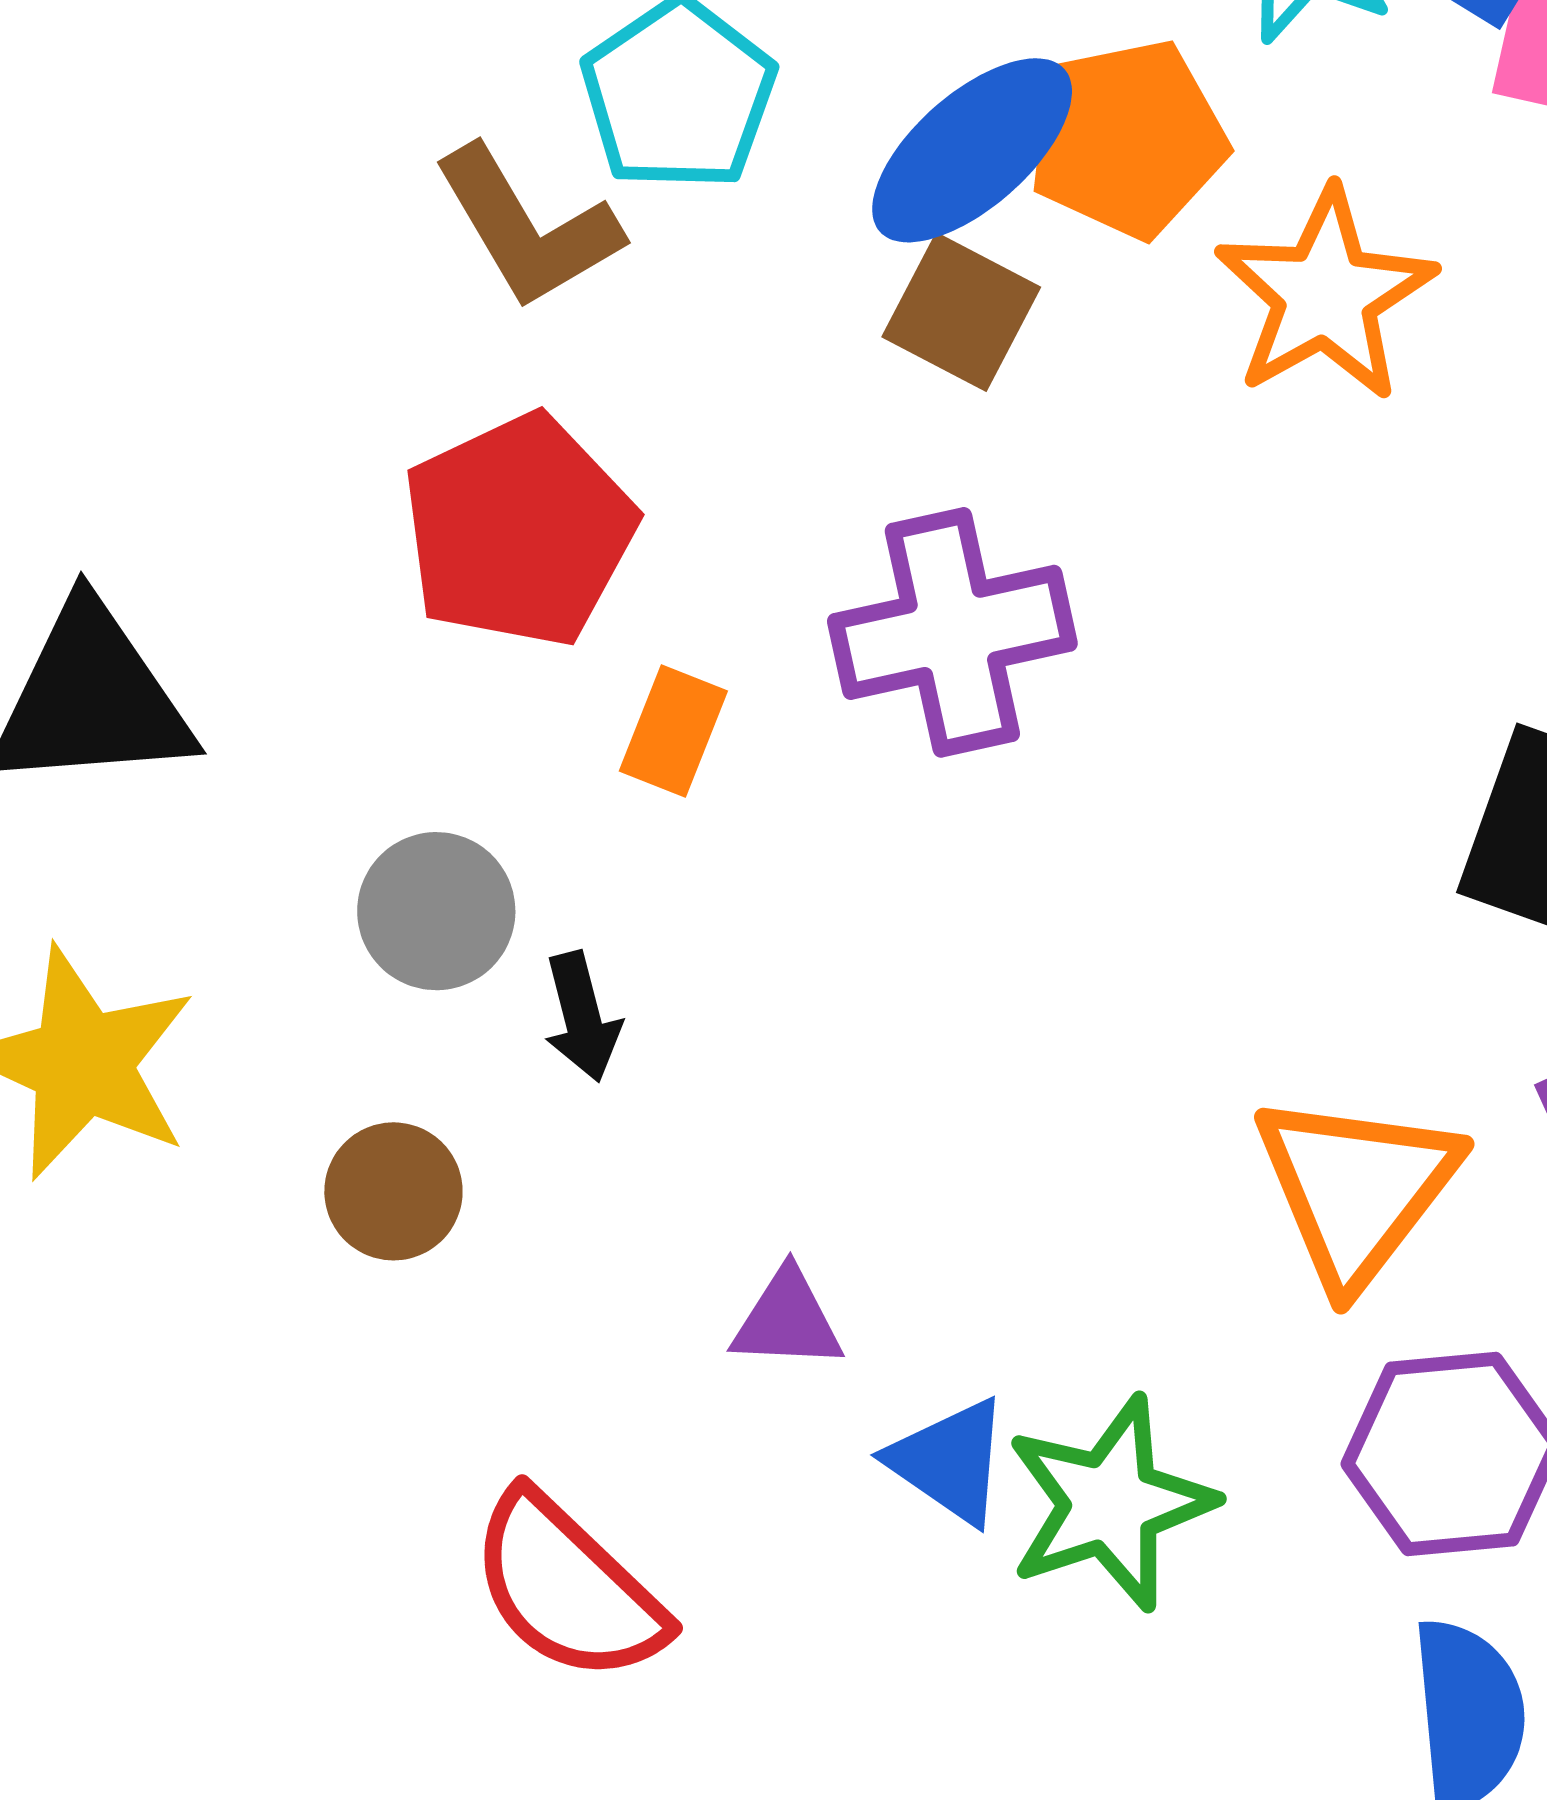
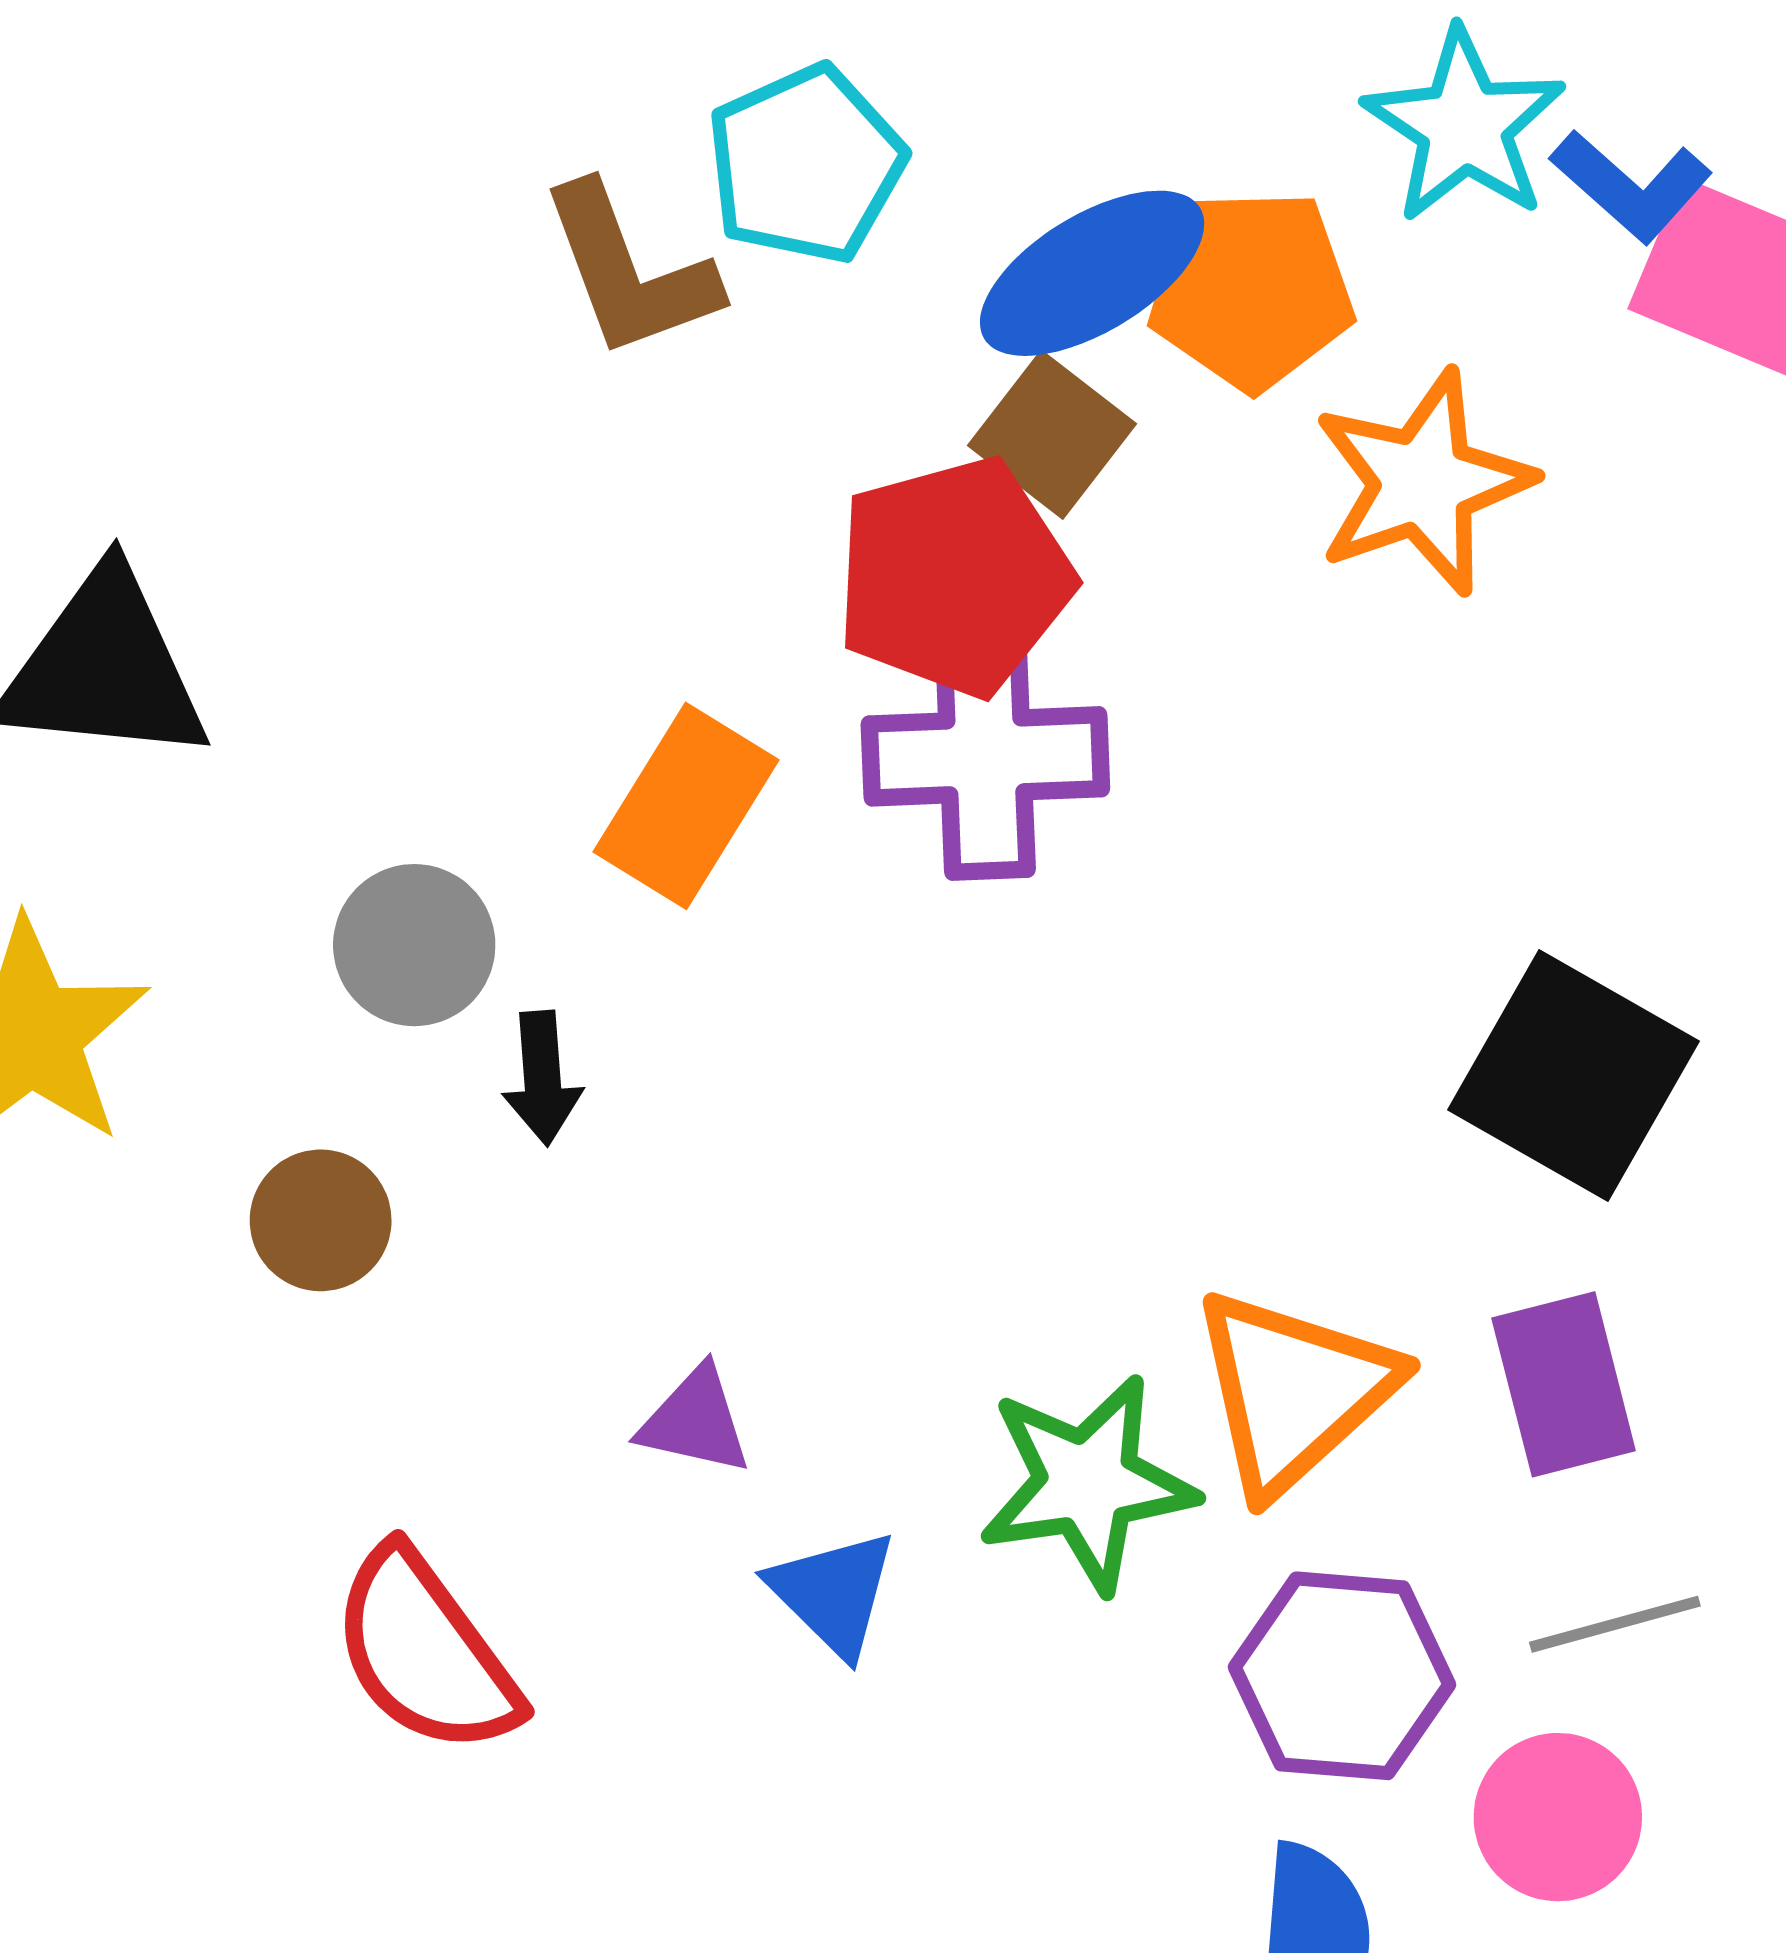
red pentagon: (519, 531) -> (954, 577), moved
orange rectangle: (673, 731) -> (686, 806), size x1.5
green star: (1110, 1503) -> (1087, 1483), moved

